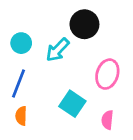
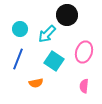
cyan square: (72, 104) -> (54, 61), moved
orange semicircle: (21, 116) -> (36, 83), moved, turned -104

